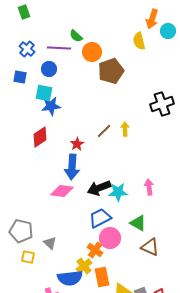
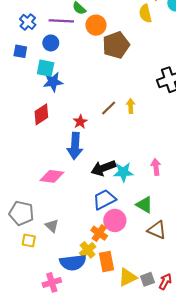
pink diamond: (62, 191) -> (52, 176), moved

